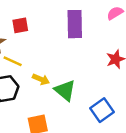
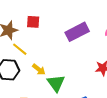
purple rectangle: (75, 24) -> (77, 32), turned 50

